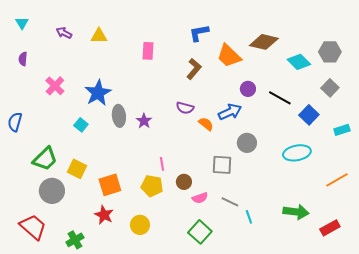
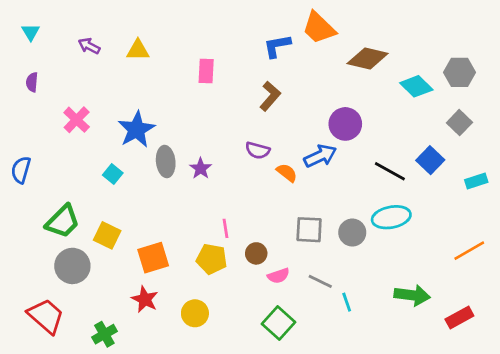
orange trapezoid: (229, 56) -> (319, 28), moved
purple circle: (248, 89) -> (345, 124), size x1.5
black line: (280, 98) -> (390, 171), moved
gray circle: (247, 143) -> (352, 233), moved
cyan ellipse: (297, 153) -> (391, 217), moved

